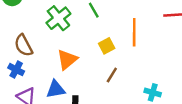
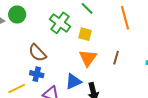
yellow square: (107, 46) -> (85, 34), moved, turned -32
orange triangle: (67, 60) -> (88, 58), moved

